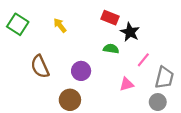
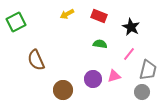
green square: (18, 24) -> (16, 22), turned 30
yellow arrow: (60, 25) -> (67, 14), moved, turned -80
black star: (130, 32) -> (131, 27), moved
purple circle: (81, 71) -> (93, 79), moved

